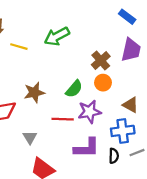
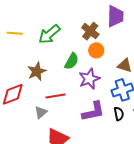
green arrow: (57, 36) -> (49, 34), moved
red line: (63, 119) -> (56, 96), moved
gray triangle: (30, 137) -> (41, 112), turned 32

